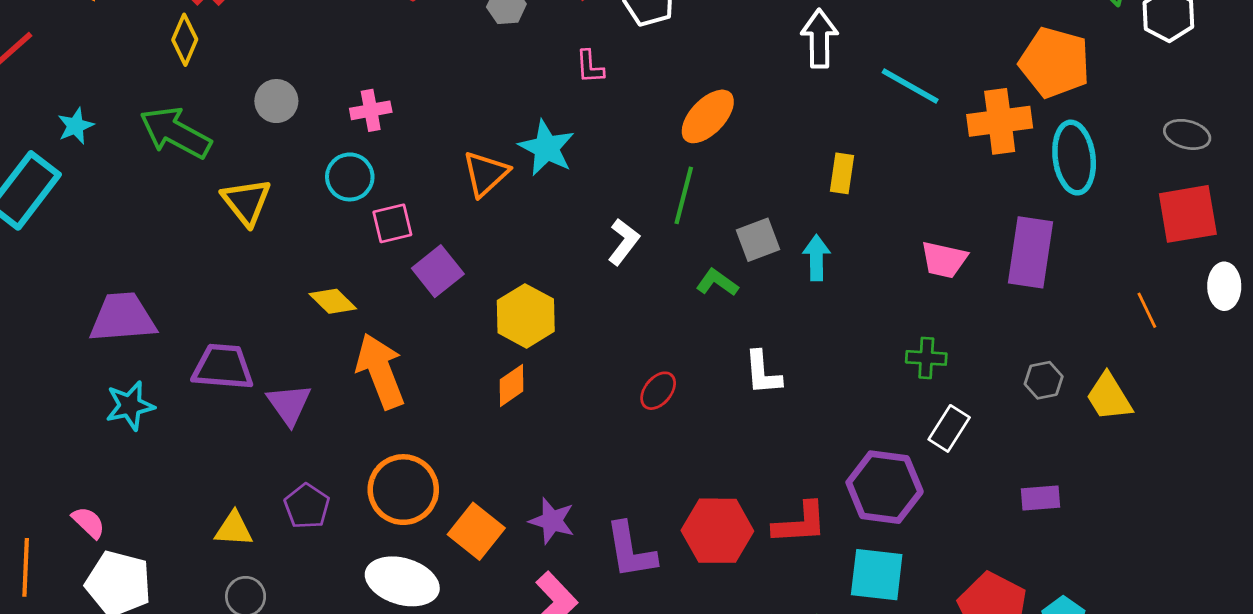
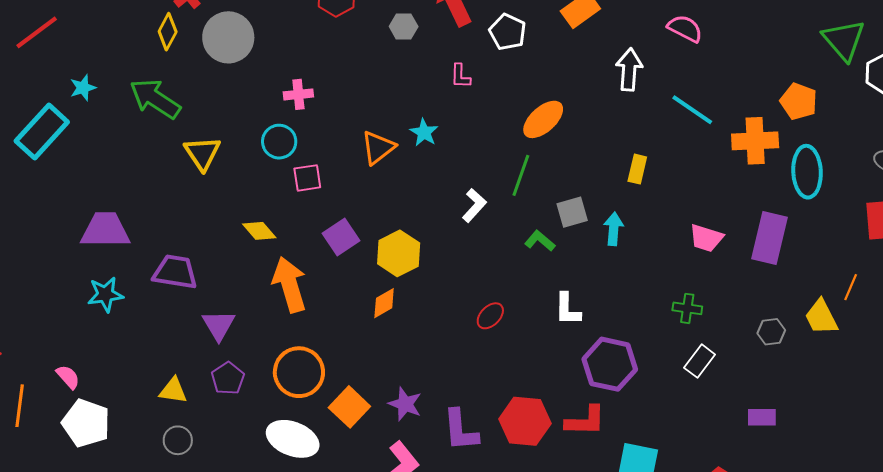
orange pentagon: (1055, 62) -> (799, 101), size x0.7
gray circle: (276, 101) -> (228, 37), moved, size x1.6
cyan star: (547, 148) -> (424, 132), size x0.7
purple square: (438, 271) -> (341, 237), moved
orange line: (1147, 310) -> (851, 287), turned 44
yellow trapezoid: (1109, 397) -> (821, 317), moved
purple triangle: (289, 404) -> (219, 325), moved
purple hexagon: (885, 487) -> (610, 364), moved

